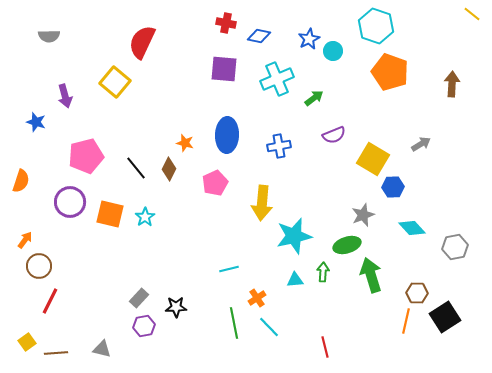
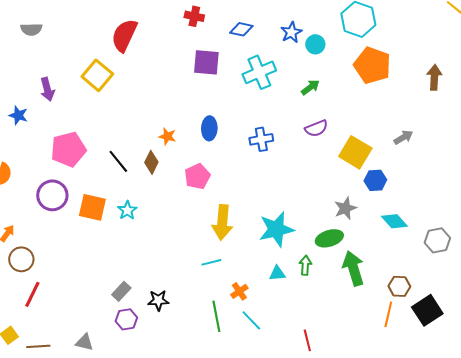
red cross: (226, 23) -> (194, 16), moved
green arrow: (314, 98) -> (310, 87), moved
blue ellipse: (227, 135) -> (209, 128), size x0.7
yellow arrow: (262, 203) -> (222, 222), moved

